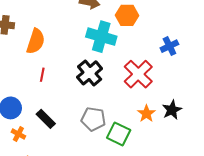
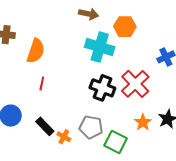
black cross: (90, 73) -> (102, 88), moved, turned -30
orange cross: (18, 134) -> (64, 137), moved

